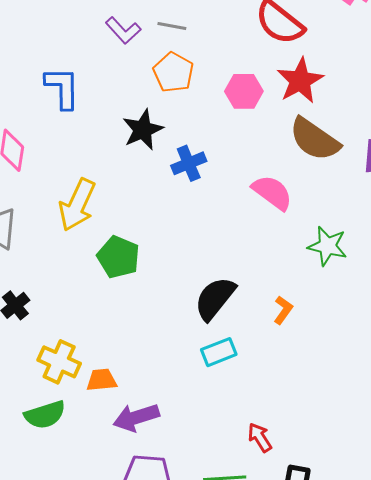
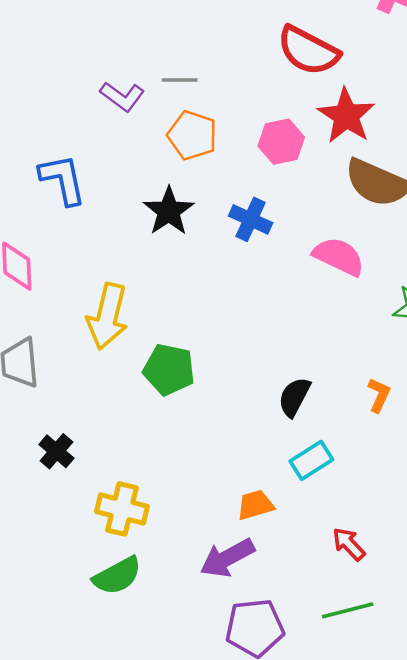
blue cross: (189, 163) -> (251, 219), moved, turned -32
black semicircle: (215, 298) -> (294, 397), size x0.7
orange trapezoid: (102, 380) -> (255, 505), moved
red arrow: (260, 437) -> (349, 544), moved

